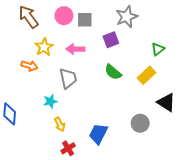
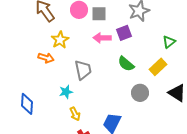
pink arrow: (75, 49) -> (102, 38), moved
gray circle: (140, 123) -> (140, 93), moved

